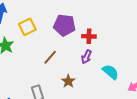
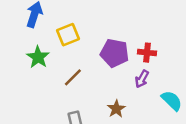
purple pentagon: (64, 25) -> (115, 53), moved
brown line: (50, 57) -> (73, 77), moved

